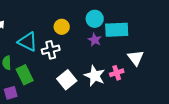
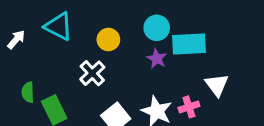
cyan triangle: (28, 42) -> (59, 26), moved
white cross: (51, 50) -> (92, 73), turned -30

